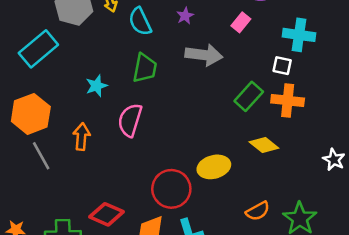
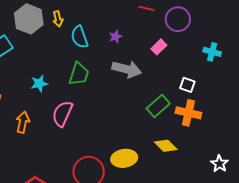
cyan cross: (299, 35) -> (212, 52), moved, size x0.7

